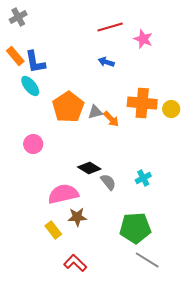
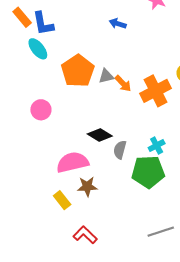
orange cross: (142, 103) -> (156, 91), moved, turned -32
gray semicircle: (108, 182) -> (120, 150), turned -126
green pentagon: (135, 228) -> (148, 172), moved
gray line: (147, 260) -> (161, 232), turned -50

